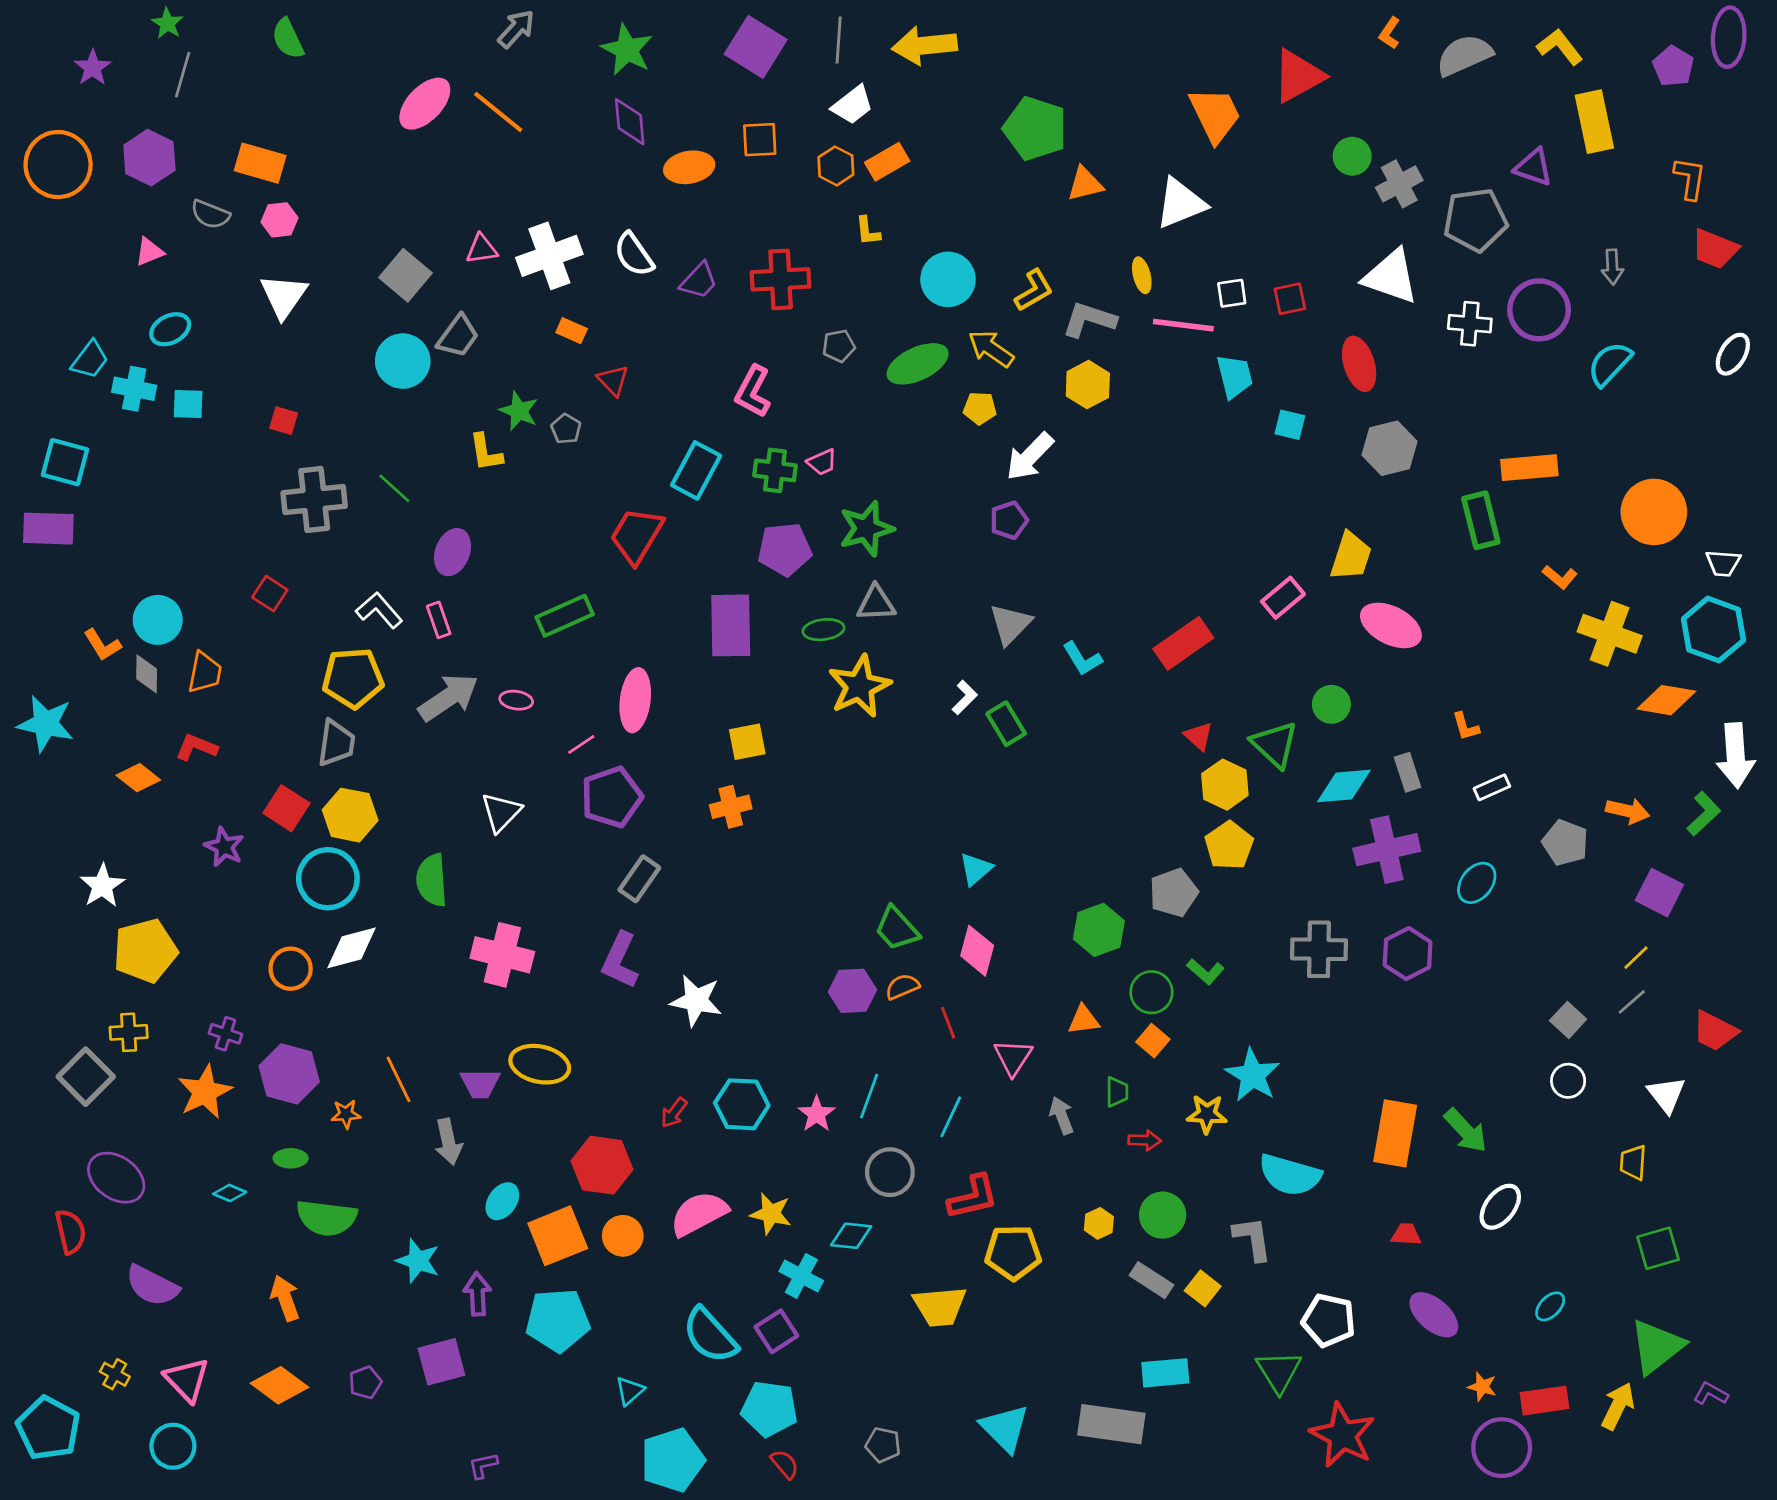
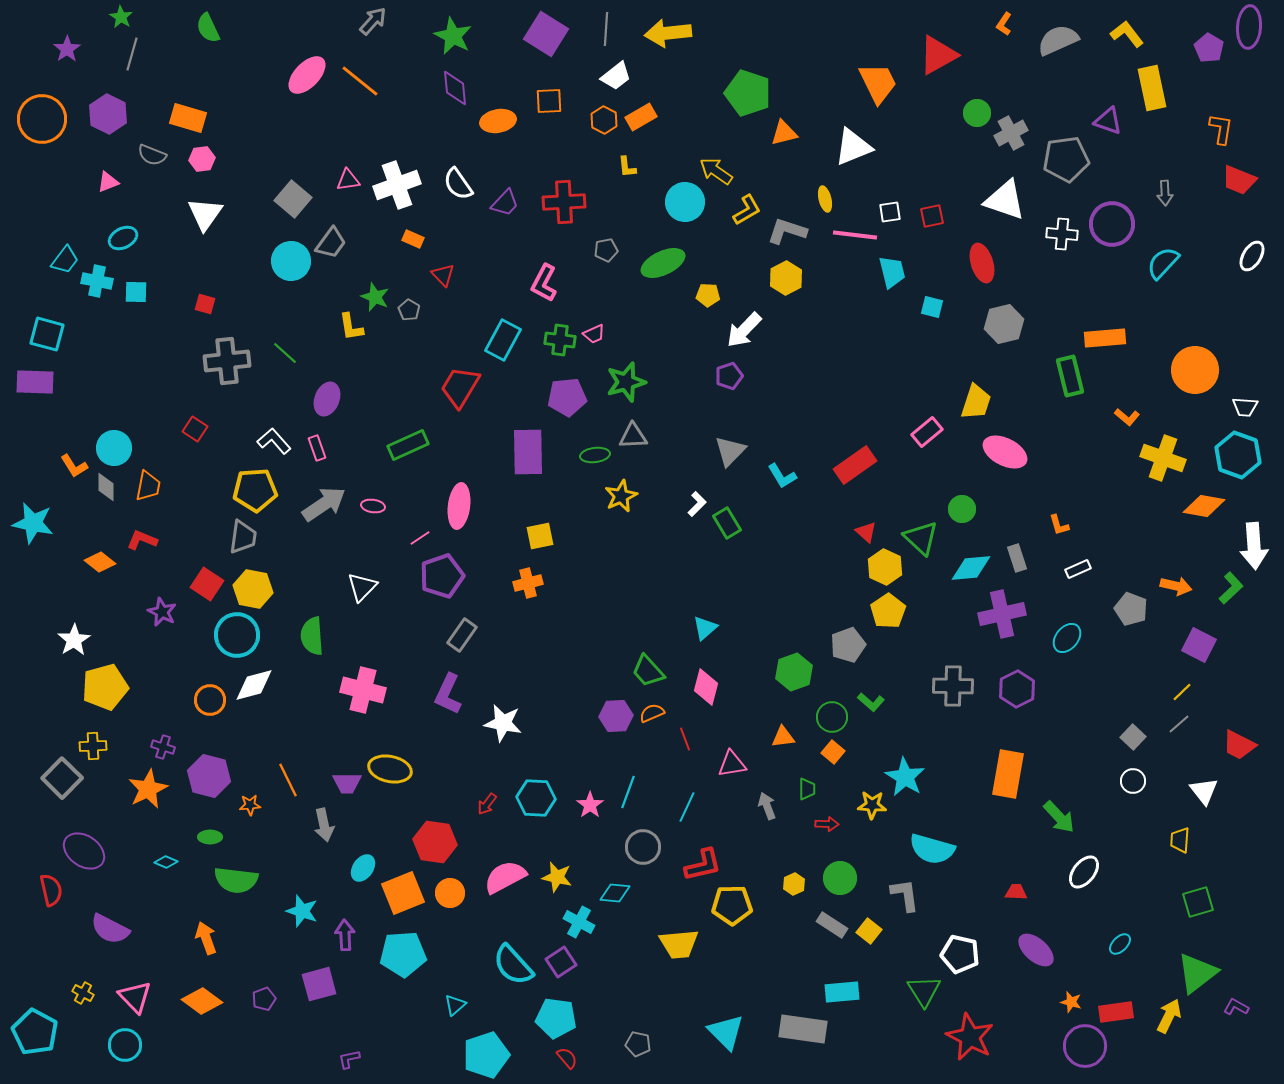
yellow arrow: (991, 349) -> (716, 171), moved
yellow star: (859, 686) -> (621, 496), size x0.7
pink triangle: (1013, 1057) -> (732, 764), turned 48
orange rectangle: (1395, 1133) -> (1008, 774), moved

